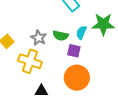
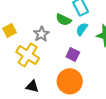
cyan semicircle: (81, 32) -> (82, 29), moved
green semicircle: (61, 36) -> (64, 20), moved

